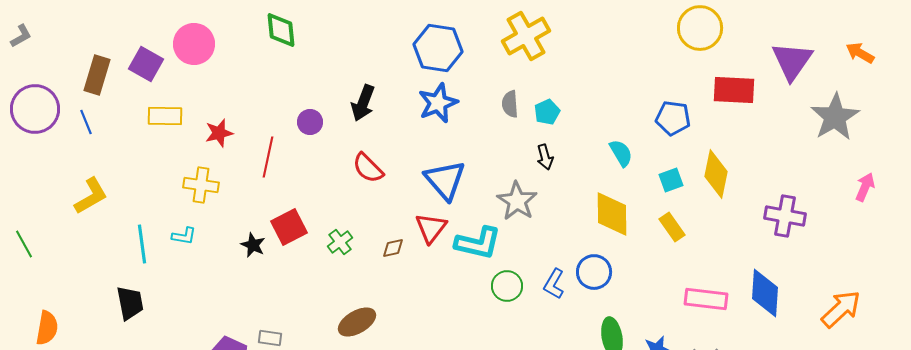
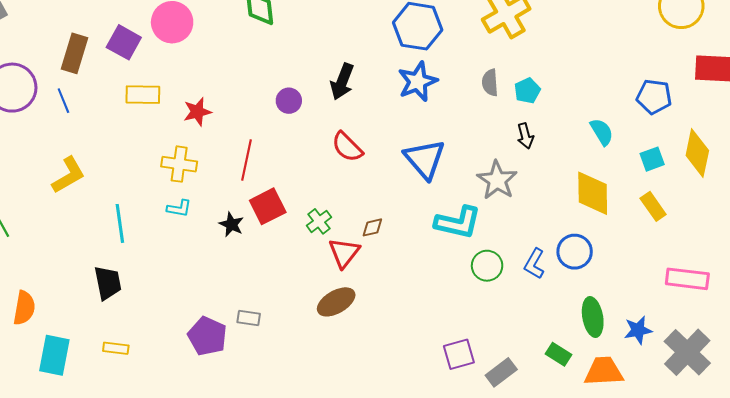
red line: (268, 157) -> (247, 160), moved
red triangle: (431, 228) -> (344, 253), moved
cyan L-shape: (184, 236) -> (179, 208), moved

